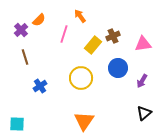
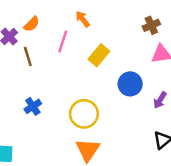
brown cross: (113, 36) -> (151, 25), moved
brown line: (25, 57) -> (28, 56), moved
yellow circle: (81, 78) -> (84, 114), moved

